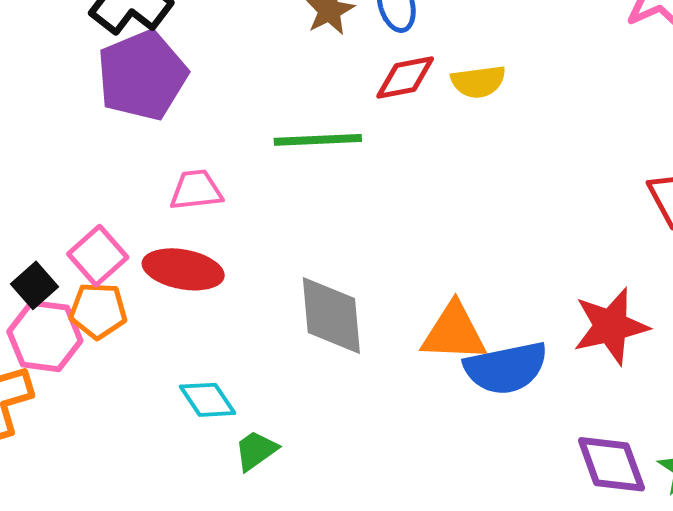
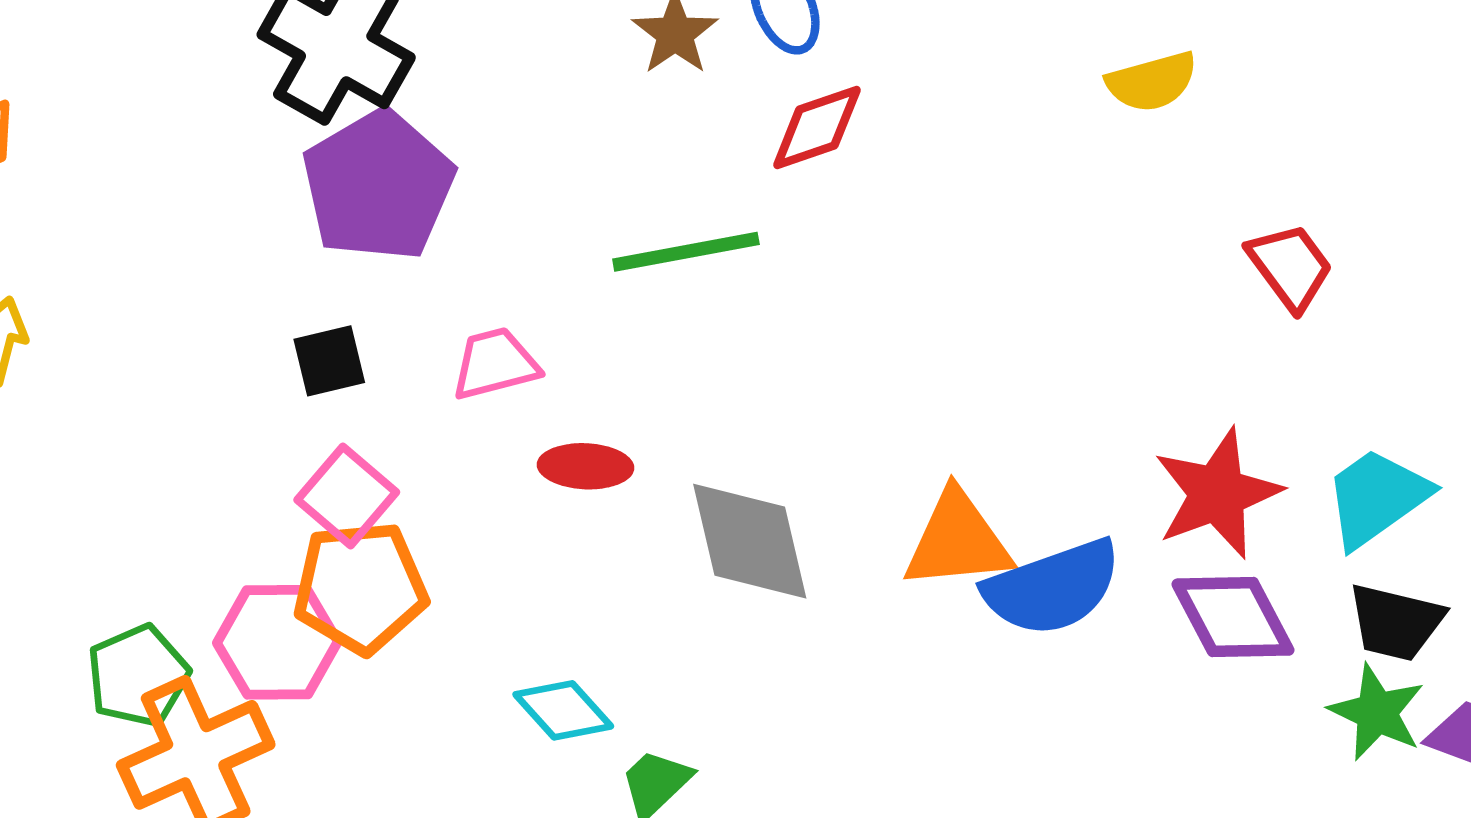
yellow semicircle: (478, 82) -> (1152, 82), moved
red ellipse: (183, 269) -> (586, 466), moved, size x0.7
black square: (35, 285) -> (329, 361), moved, turned 36
orange pentagon: (98, 311) -> (360, 587), size x1.4
purple diamond: (611, 464) -> (1233, 617), moved

